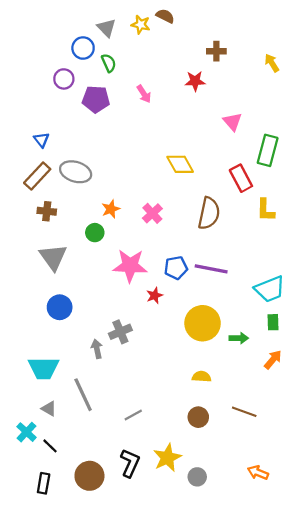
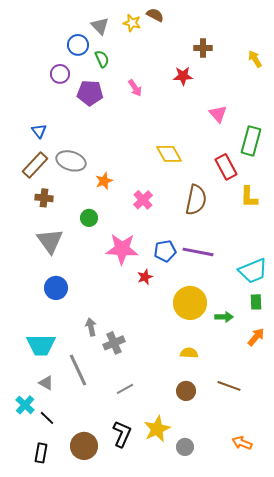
orange star: (111, 209) -> (104, 181), moved
gray cross: (120, 332) -> (114, 343), moved

